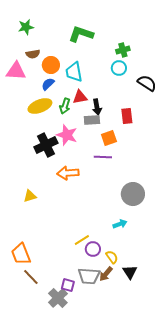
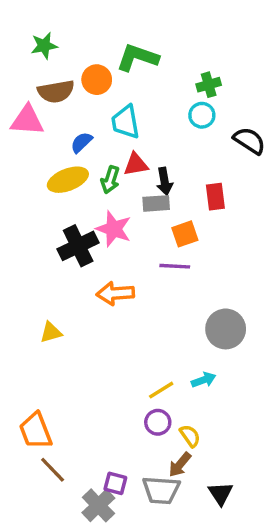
brown semicircle: (33, 54) -> (56, 91), size x1.5
orange circle: (51, 65) -> (97, 80), moved
yellow line: (82, 240) -> (161, 390), moved
black triangle: (130, 272) -> (221, 494), moved
gray trapezoid: (89, 276) -> (161, 490), moved

